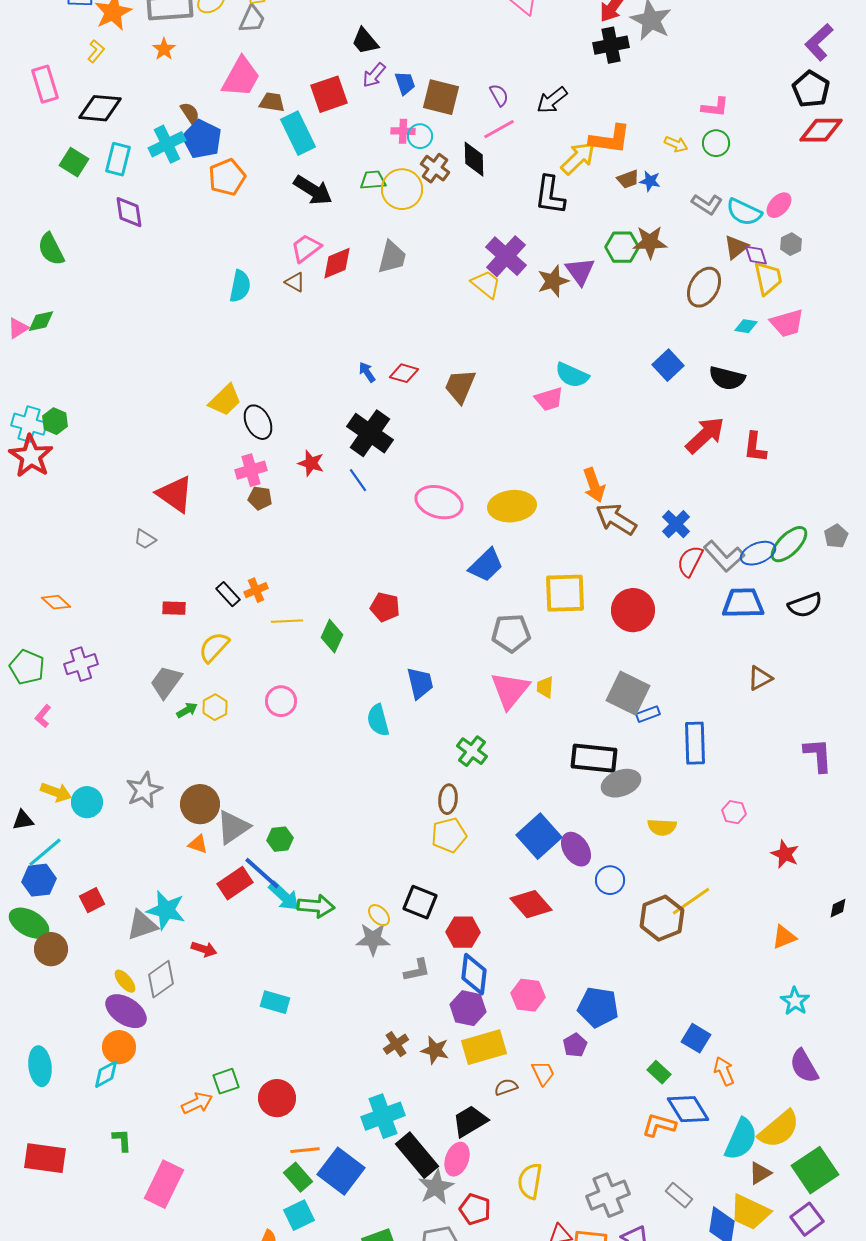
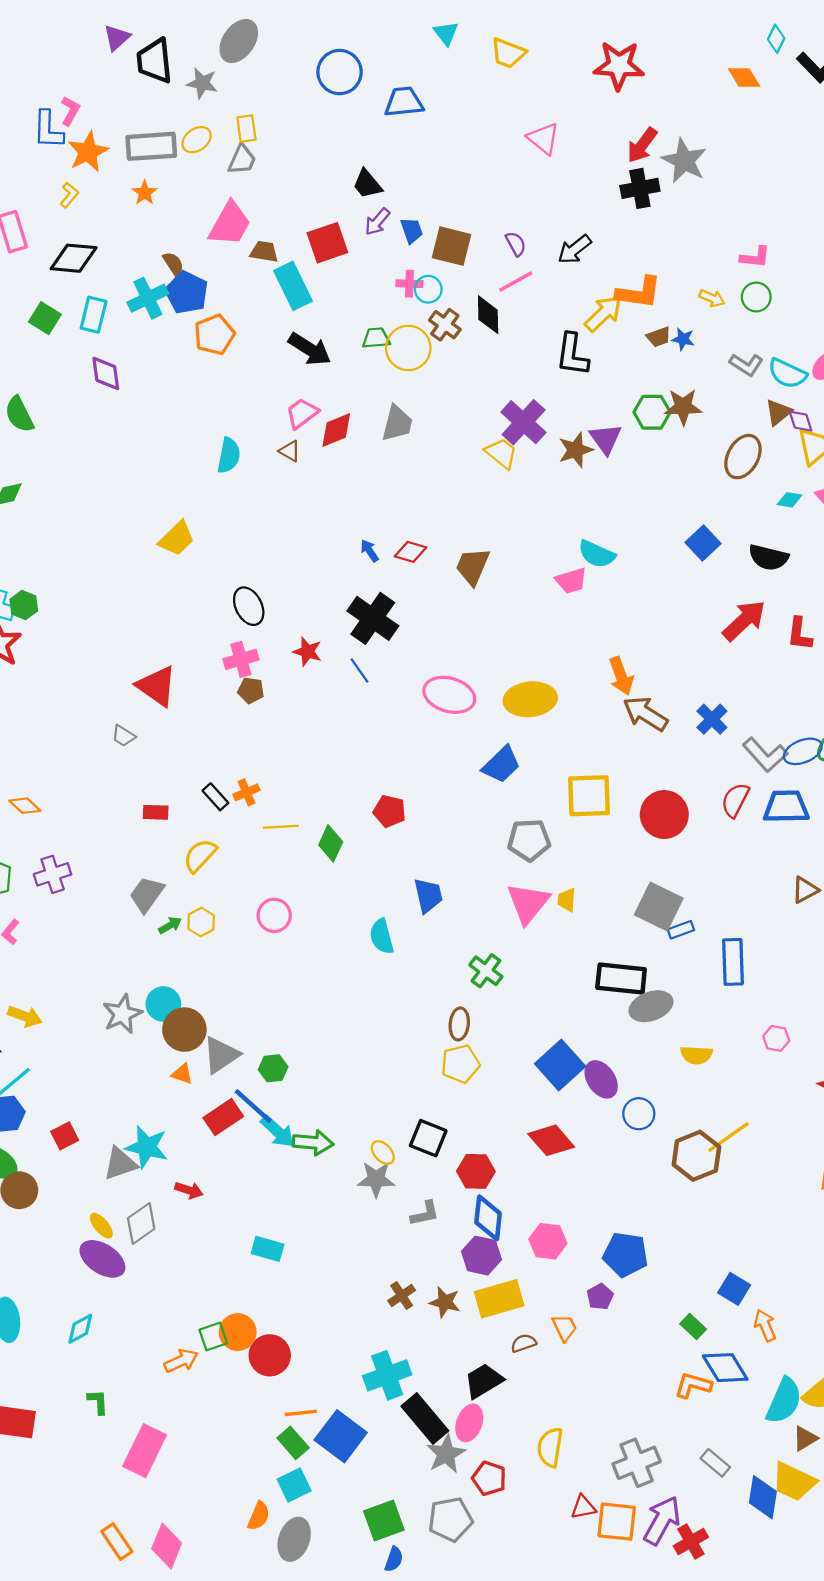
yellow trapezoid: (225, 400) -> (177, 539), moved
red semicircle: (690, 561) -> (735, 800), moved
cyan circle: (87, 802) -> (163, 1004), moved
orange circle: (119, 1047) -> (238, 1332), moved

